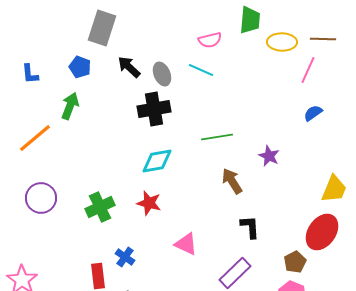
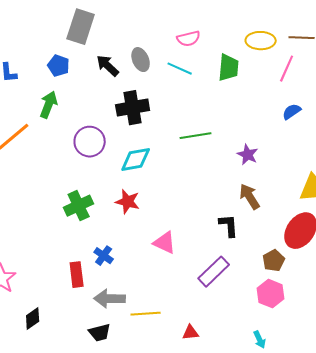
green trapezoid: (250, 20) -> (229, 68), moved
gray ellipse: (162, 74) -> (141, 60), moved
brown arrow: (232, 181) -> (250, 197), moved
purple circle: (41, 198) -> (90, 142), moved

